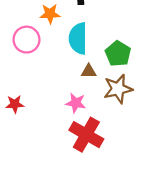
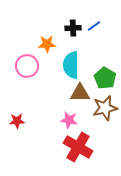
brown triangle: (89, 71) -> (80, 93), size x1.5

